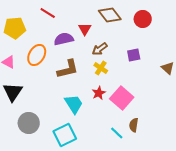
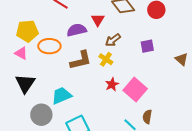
yellow pentagon: (15, 28) -> (27, 31), moved
orange ellipse: (37, 55) -> (49, 46), turned 60
yellow cross: (101, 68) -> (106, 59), moved
cyan trapezoid: (74, 104) -> (62, 96), moved, turned -80

